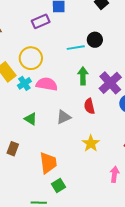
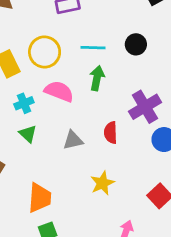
cyan line: (76, 48) -> (93, 48), moved
green arrow: (83, 76) -> (97, 78), moved
cyan cross: (24, 83) -> (24, 103), moved

